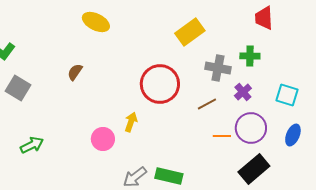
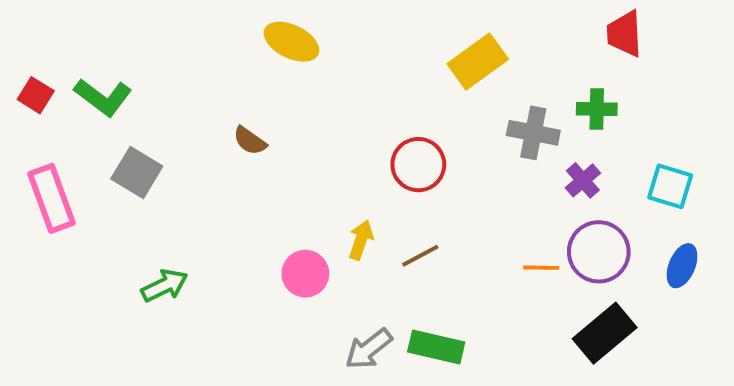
brown semicircle: (75, 72) -> (250, 141), turned -90
red circle: (160, 84) -> (418, 165), size x0.7
brown line: (207, 104) -> (420, 256), moved

